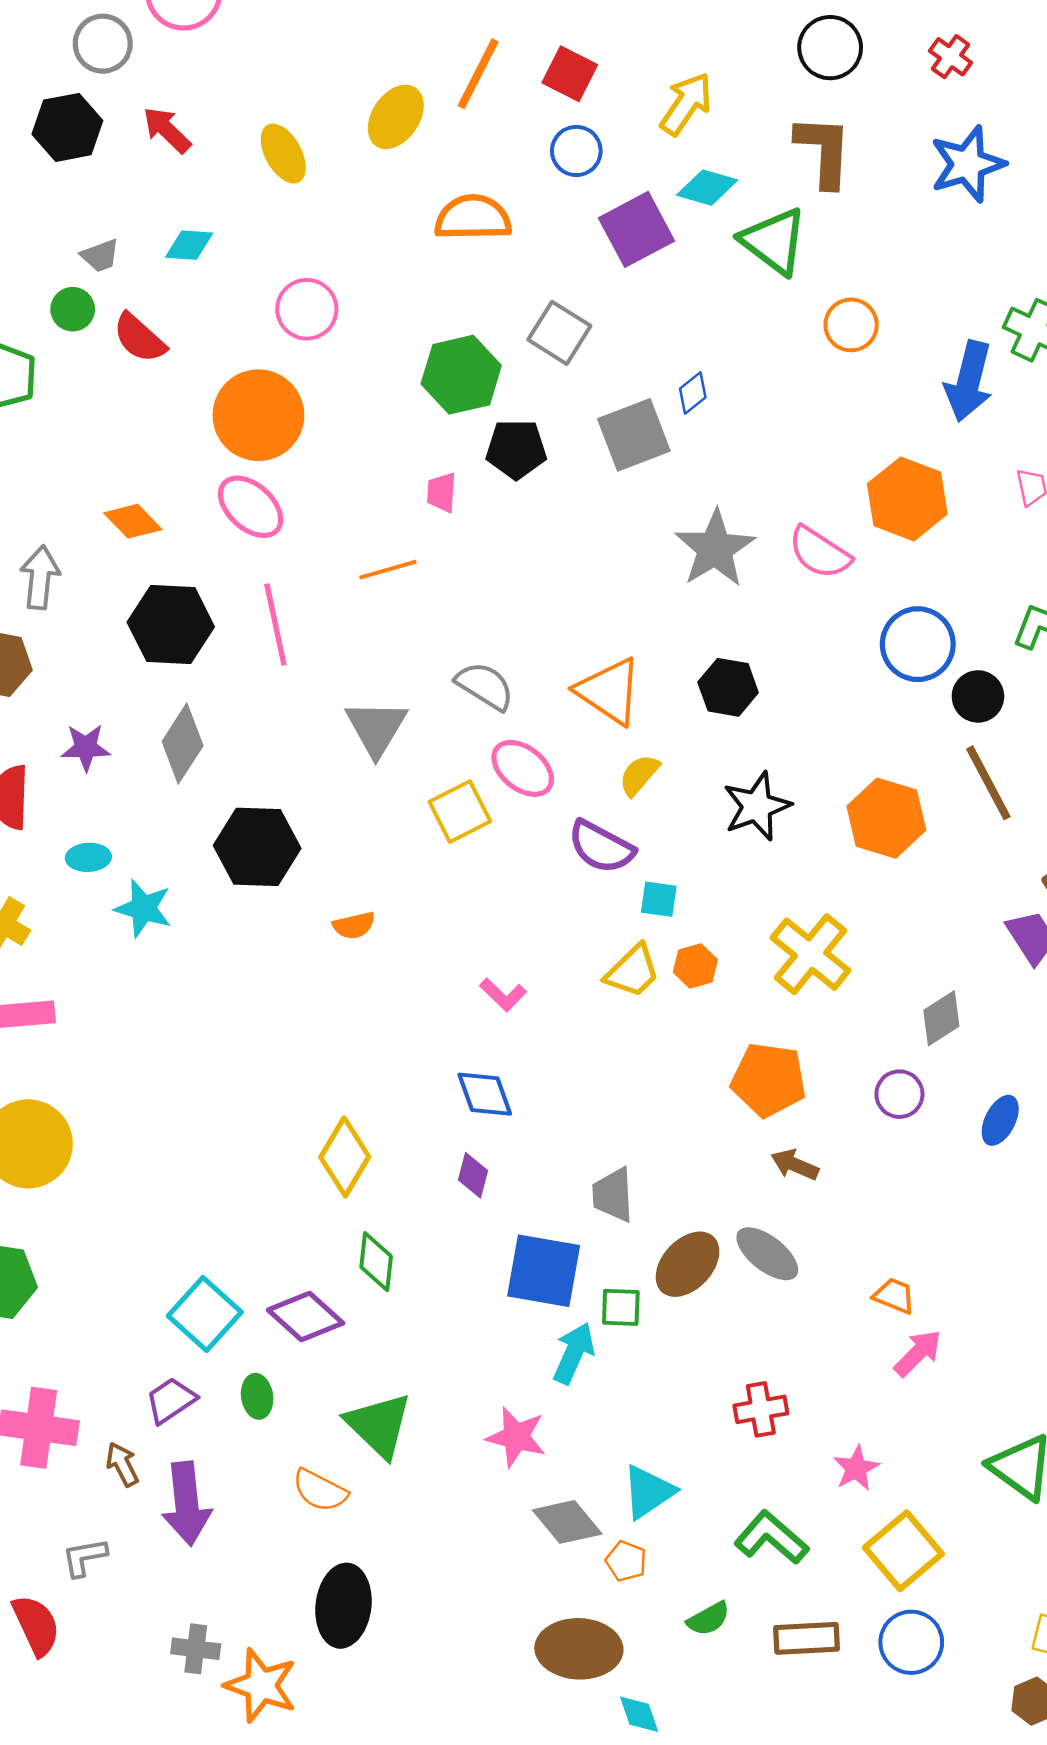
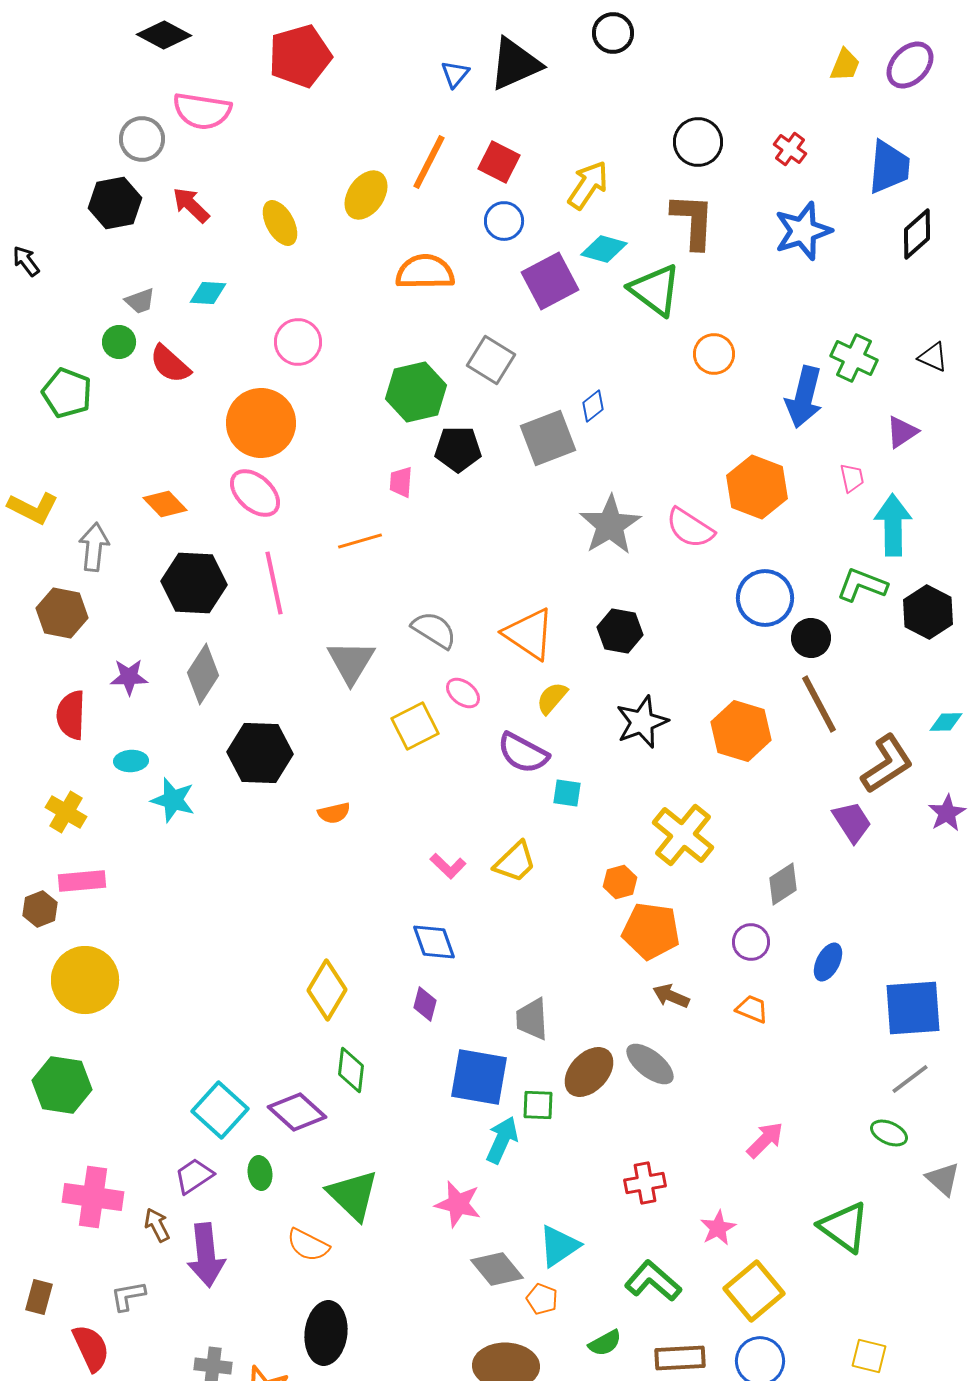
pink ellipse: (523, 768) -> (463, 693), size x0.7
orange hexagon: (695, 966) -> (620, 882), moved
yellow trapezoid: (633, 971) -> (515, 862), moved
orange trapezoid: (894, 1296) -> (752, 1009), moved

